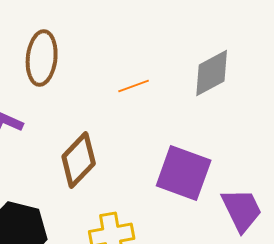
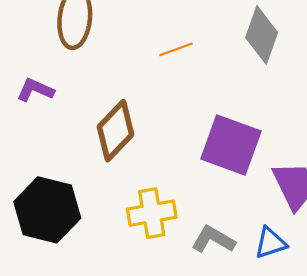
gray diamond: (212, 73) -> (262, 35), turned -42

